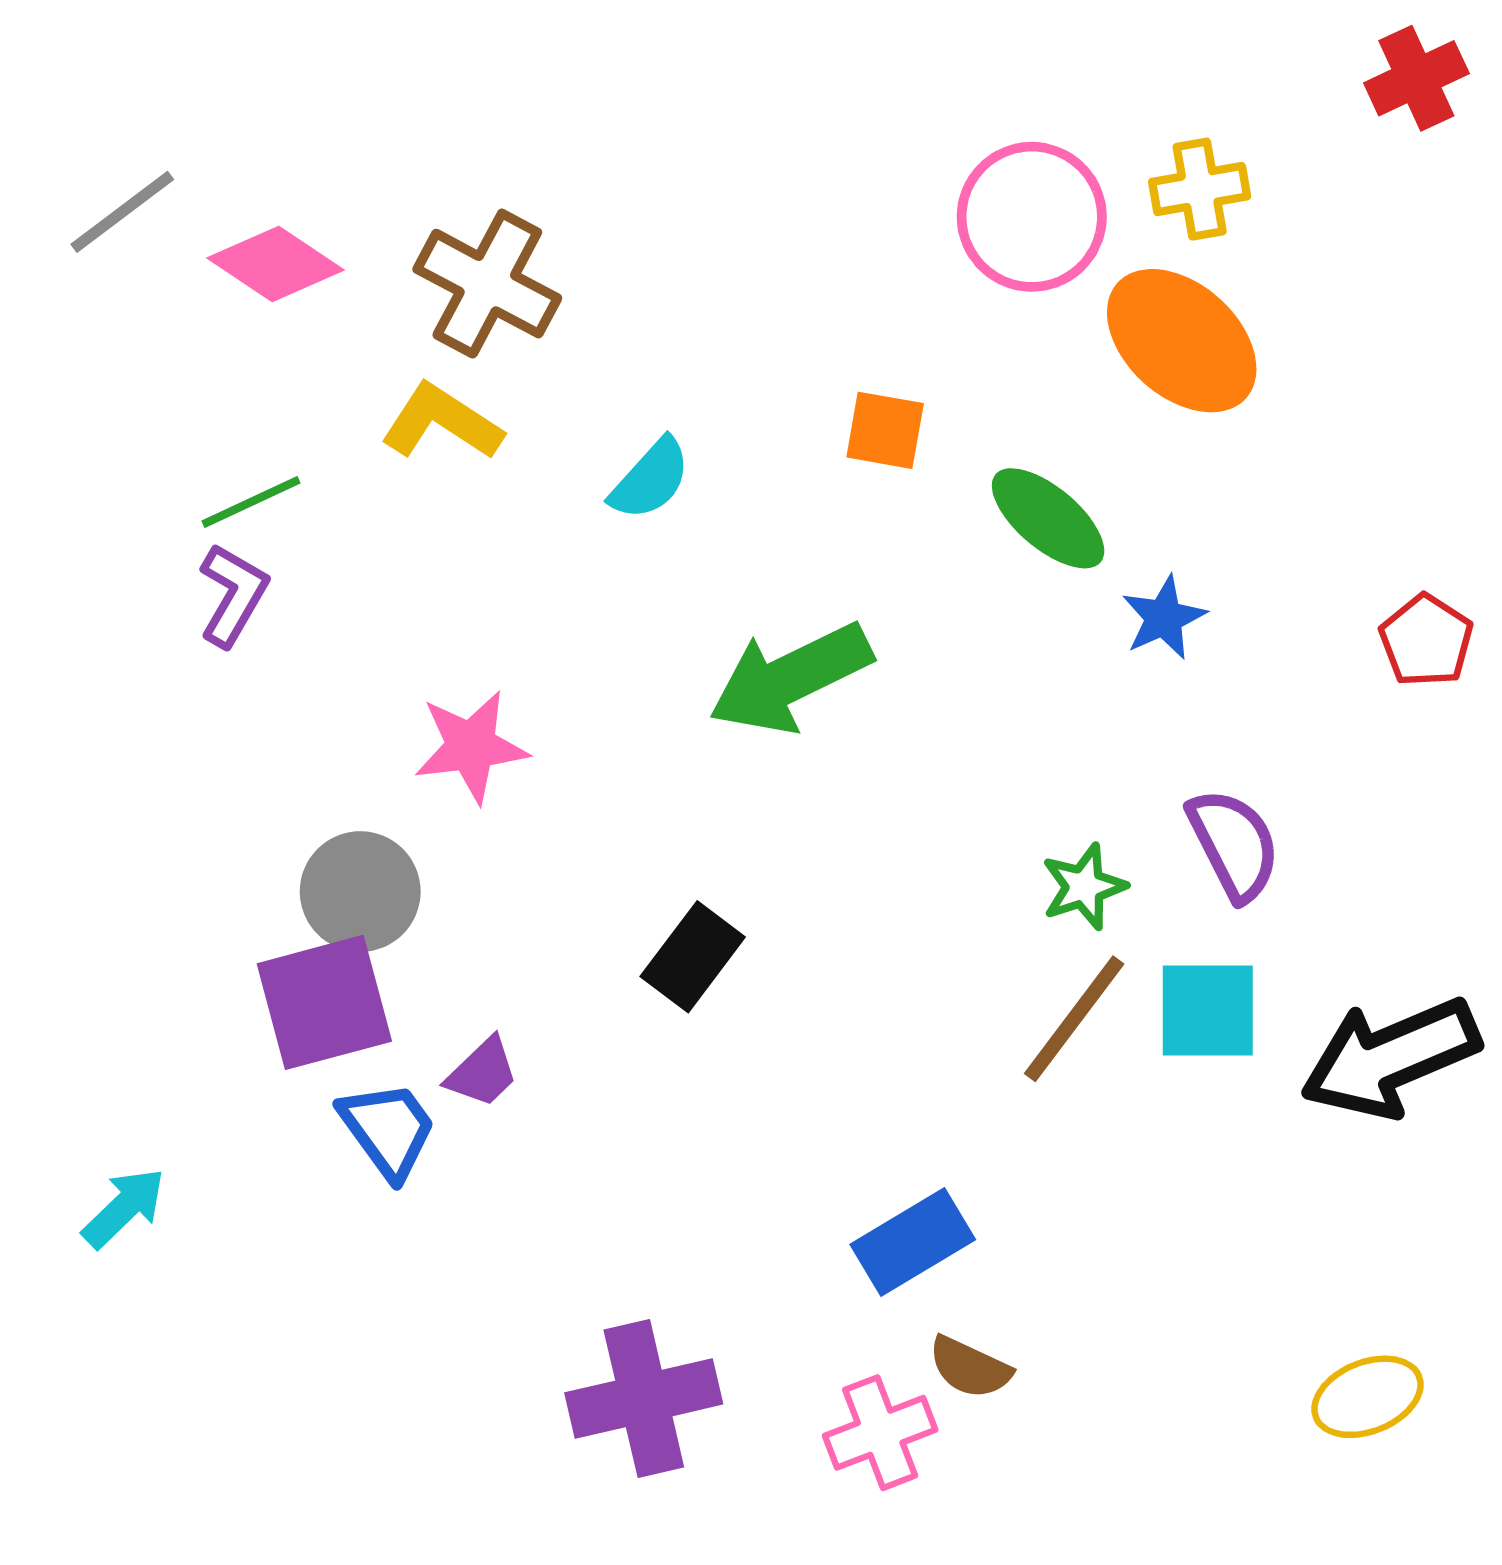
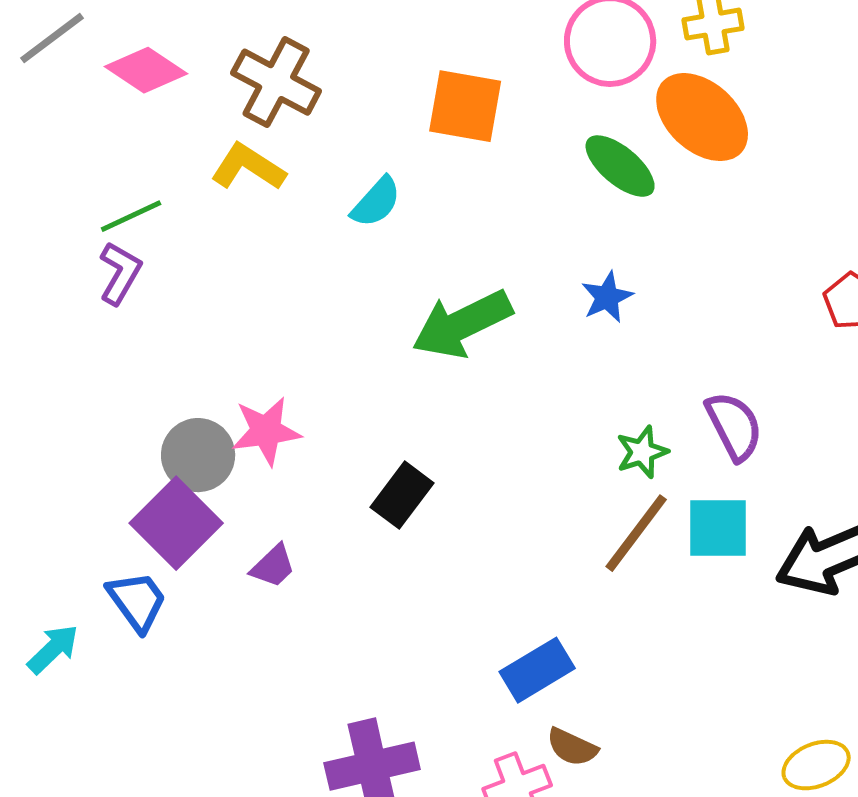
orange square: (885, 430) -> (465, 106), moved, size x1.5
green ellipse: (1048, 518) -> (620, 166), moved
blue star: (1164, 618) -> (607, 297), moved
pink star: (471, 746) -> (266, 431), moved
purple square: (324, 1002) -> (176, 523), turned -30
blue trapezoid: (388, 1130) -> (137, 601), moved

